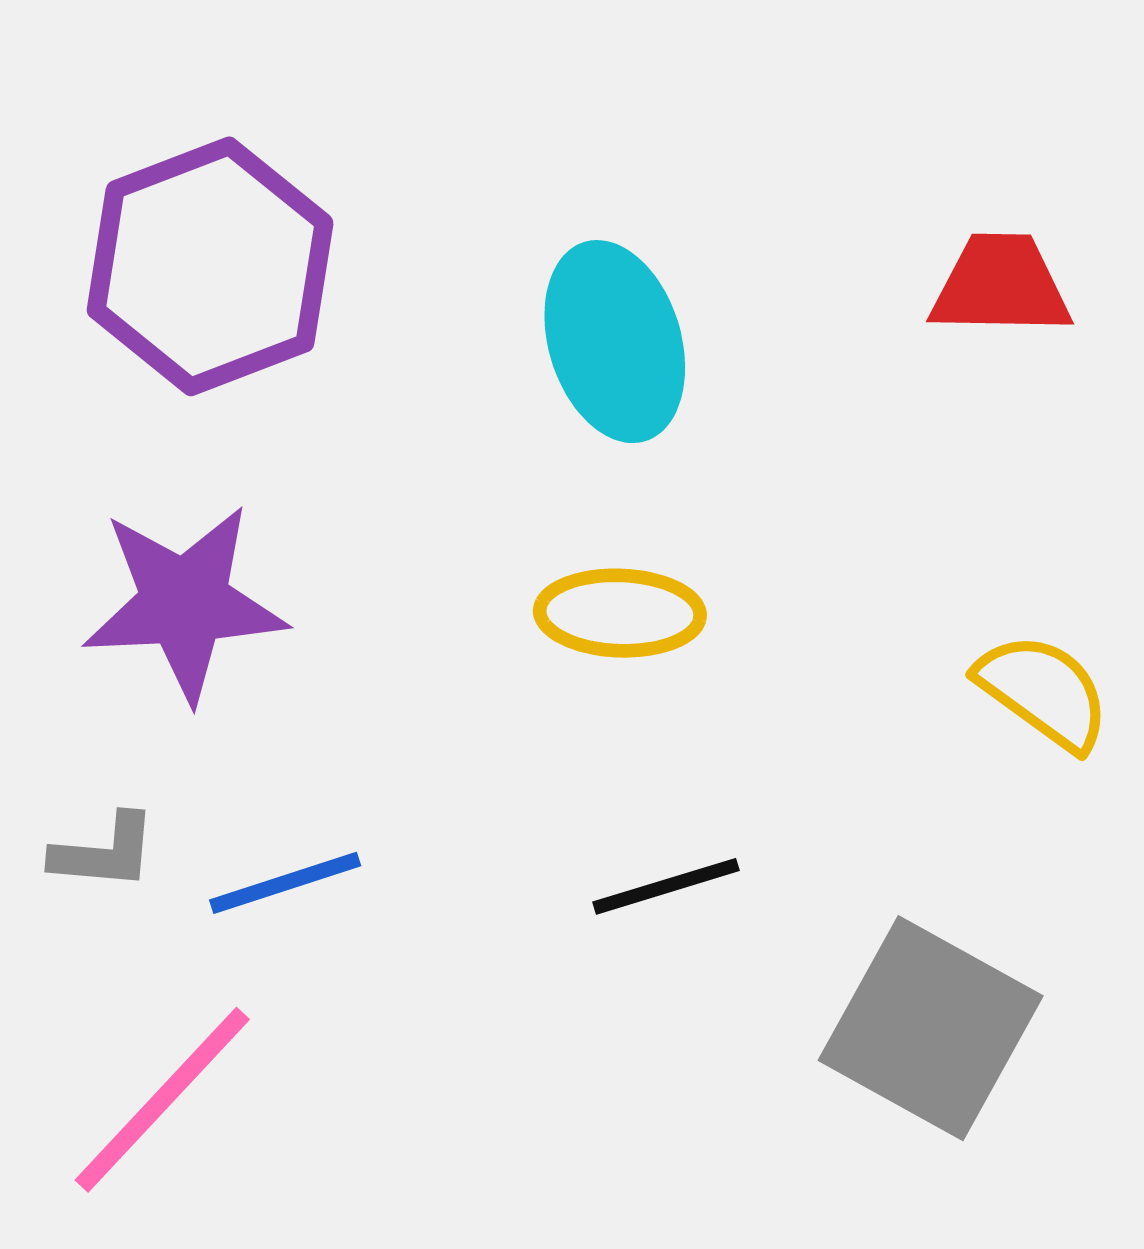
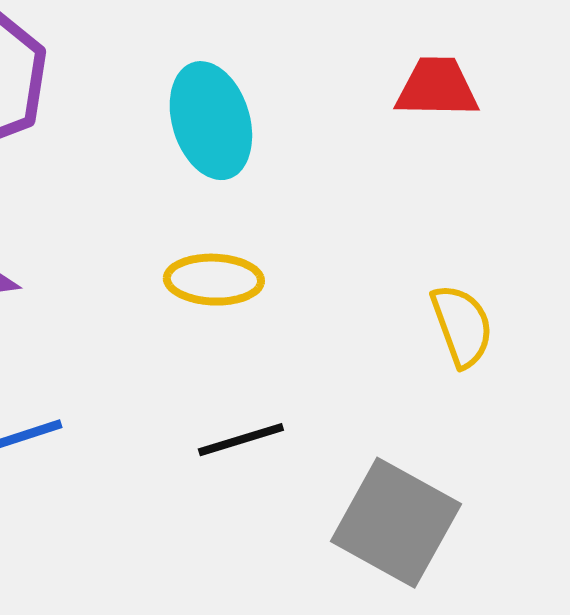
yellow semicircle: (1043, 692) -> (462, 326), turned 34

